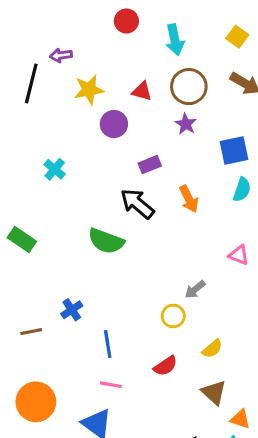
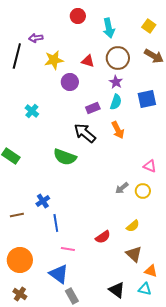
cyan semicircle: (242, 190) -> (116, 102), moved
yellow circle: (173, 316) -> (143, 191), moved
blue line: (108, 344) -> (56, 223), moved

